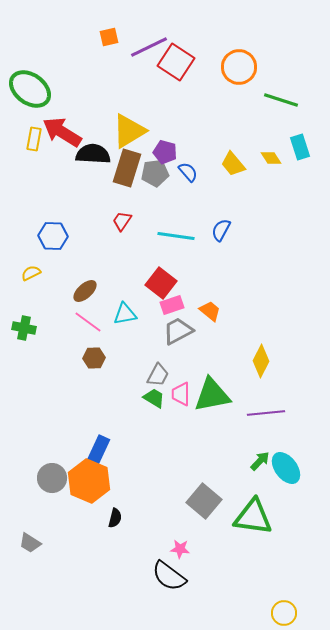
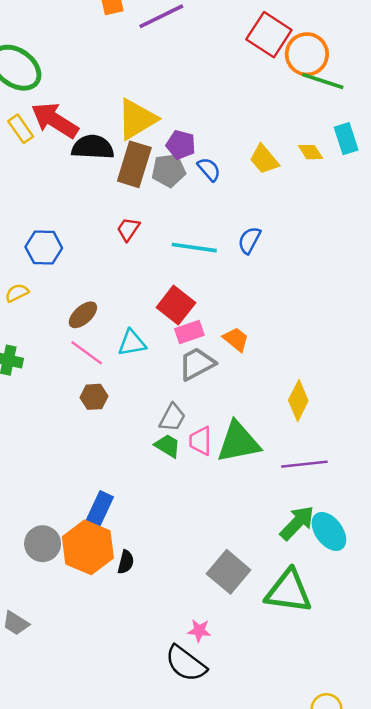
red square: (176, 62) -> (269, 35), moved
orange circle: (239, 67) -> (307, 54), moved
yellow rectangle: (34, 139) -> (21, 129), turned -45
green arrow: (260, 461) -> (297, 523), size x1.5
black semicircle: (115, 518) -> (126, 562), moved

